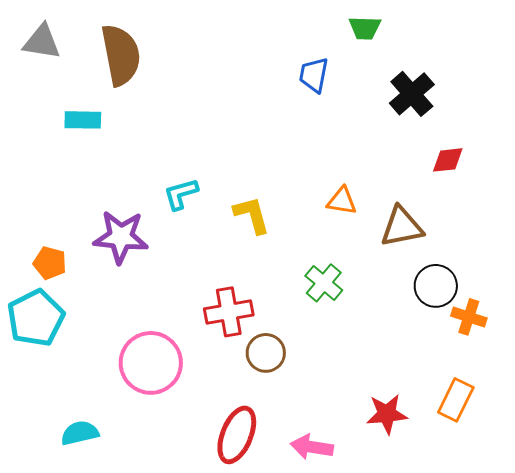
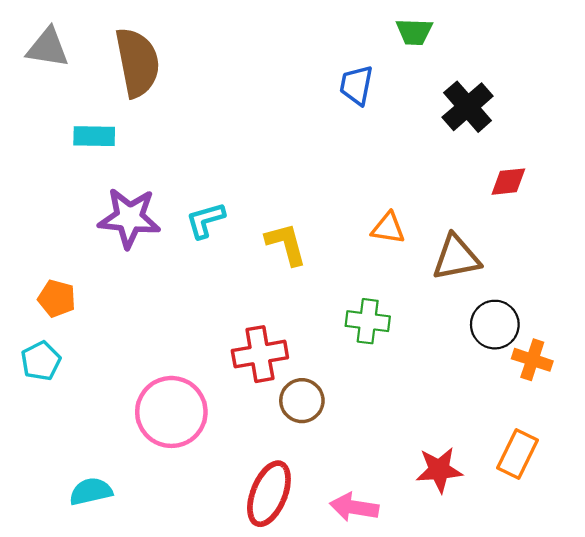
purple star: (121, 237) -> (129, 218), moved
green cross: (324, 283) -> (368, 321), turned -33
cyan pentagon: (36, 318) -> (41, 361), size x0.6

